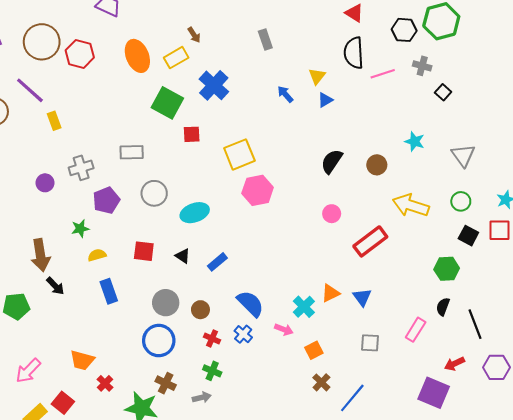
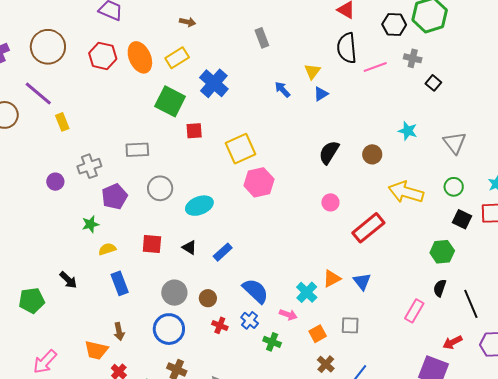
brown arrow: (194, 35) -> (188, 22), moved, turned -42
red hexagon: (80, 54) -> (103, 56), moved
brown arrow: (40, 255) -> (119, 332), moved, size x0.6
gray square: (370, 343) -> (350, 325), moved
green cross: (212, 371) -> (272, 342), moved

